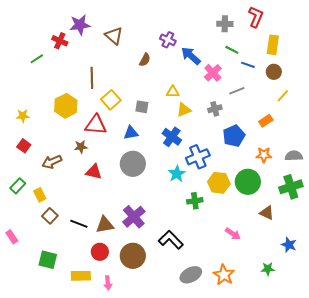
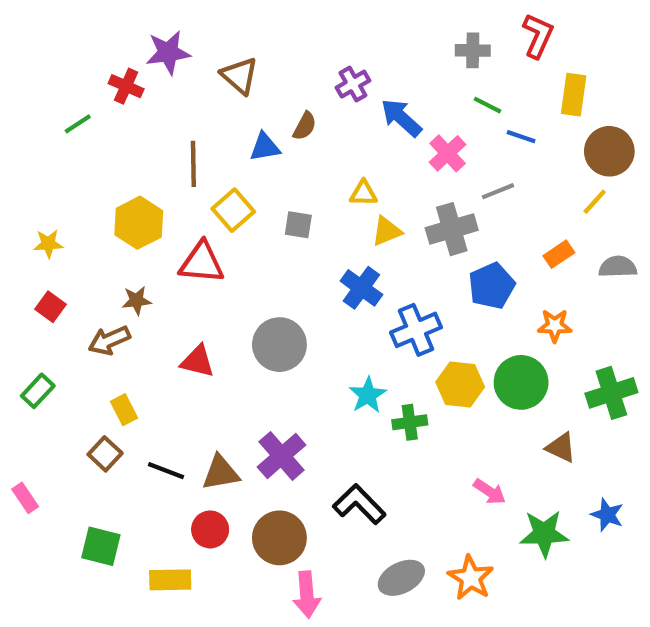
purple cross: (168, 40) -> (353, 84), turned 35
brown circle: (274, 72) -> (609, 151), moved, size x1.5
gray cross: (215, 109) -> (452, 229), size x1.6
blue triangle: (131, 133) -> (265, 147), moved
brown star: (81, 147) -> (137, 300), moved
gray semicircle: (294, 156) -> (618, 267), moved
cyan star: (177, 174) -> (368, 395), moved
yellow rectangle: (40, 195) -> (124, 410), moved
green star: (268, 269) -> (544, 534), moved, size x1.6
pink arrow: (108, 283) -> (307, 595), moved, size x1.5

